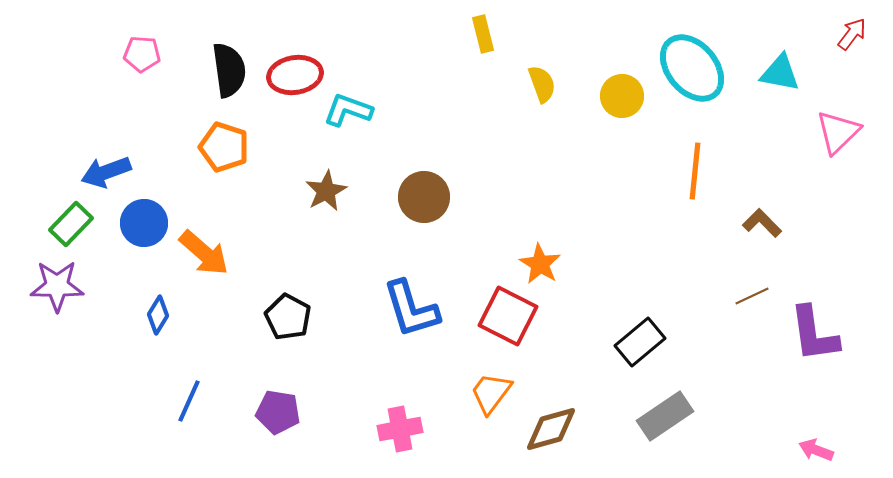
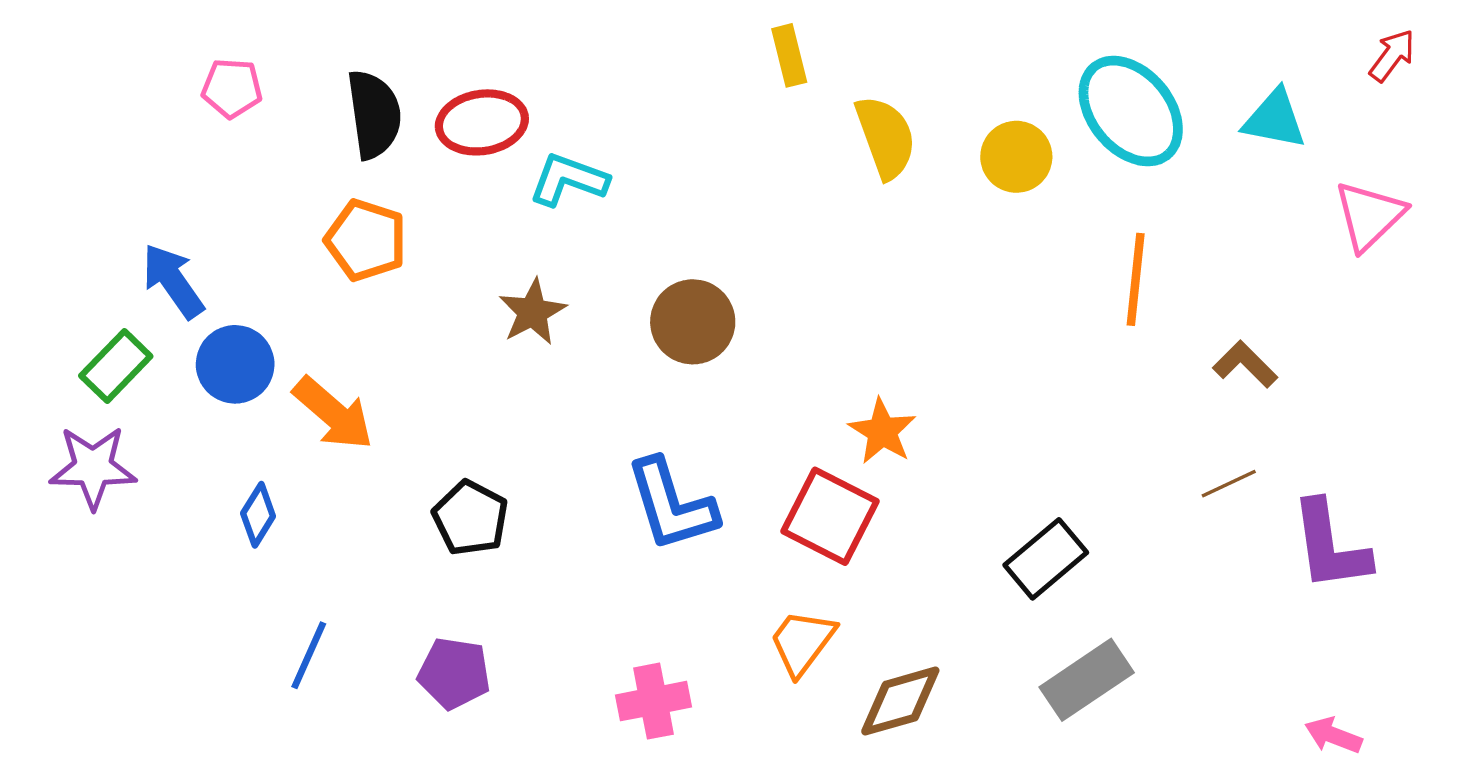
yellow semicircle: (542, 84) -> (886, 137), size x1.4
blue arrow: (106, 172) -> (173, 281), turned 75

